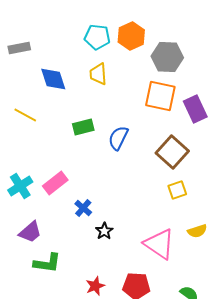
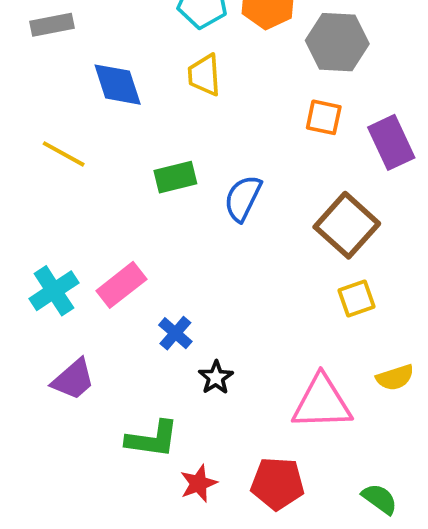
orange square: (160, 96) -> (324, 117), size x0.6
pink triangle: (159, 244) -> (322, 403), turned -36
green L-shape: (47, 263) -> (152, 439), moved

